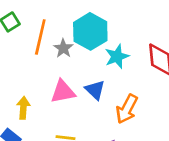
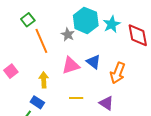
orange line: (40, 37) -> (41, 41), moved, turned -30
cyan star: (117, 56) -> (112, 24), moved

